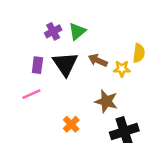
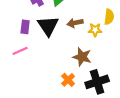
brown arrow: (98, 60) -> (75, 23), turned -35
orange cross: (71, 124) -> (68, 80), moved

